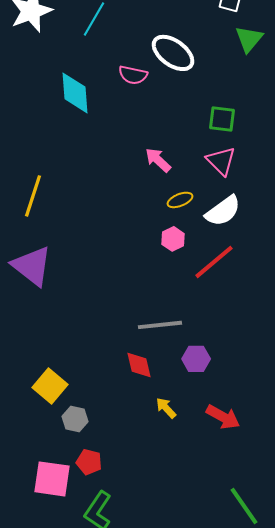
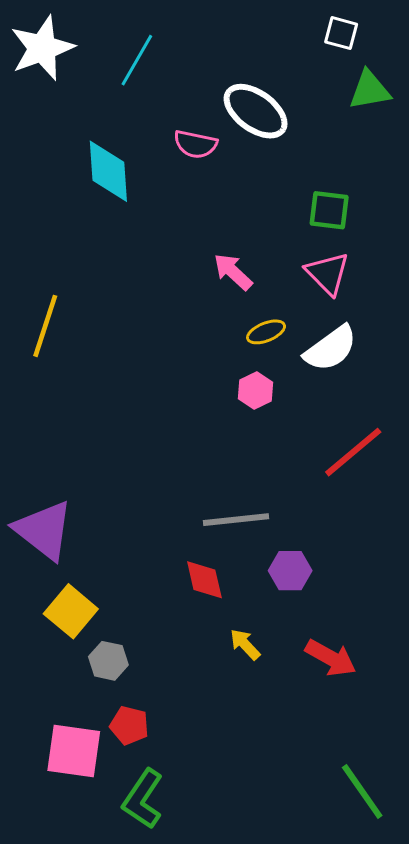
green triangle: (249, 39) -> (370, 90), turned 40
red line: (214, 262) -> (353, 452), moved
purple triangle: (32, 266) -> (44, 530), moved

